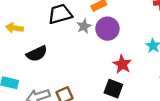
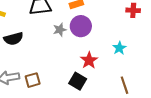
gray star: (84, 26) -> (60, 30), moved

